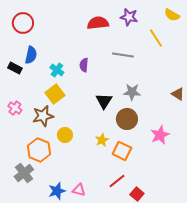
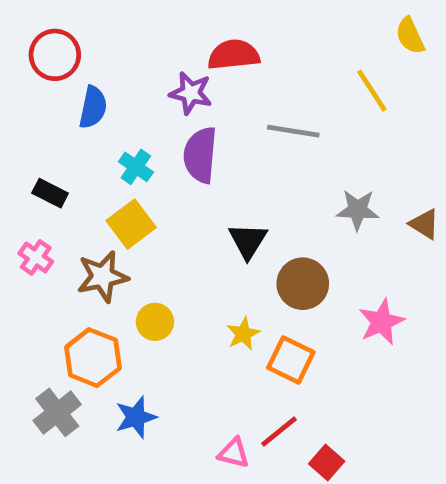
yellow semicircle: (172, 15) -> (410, 36), turned 35
purple star: (129, 17) -> (191, 93), moved
blue semicircle: (31, 55) -> (93, 107), moved
purple semicircle: (84, 65) -> (200, 155), size x1.6
black rectangle: (15, 68) -> (50, 193), moved
gray star: (132, 92) -> (358, 210), moved
pink triangle: (79, 190) -> (234, 453), moved
blue star: (57, 191) -> (136, 417), moved

